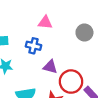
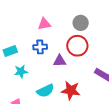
red circle: (71, 82) -> (77, 46), moved

